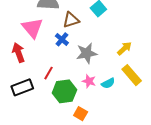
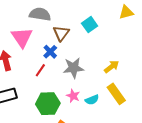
brown triangle: (71, 20) -> (61, 33), turned -42
red line: (49, 73) -> (40, 70), moved

